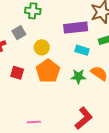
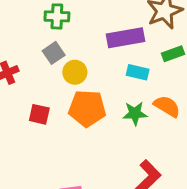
gray square: (19, 33) -> (54, 53), moved
orange pentagon: (48, 71) -> (87, 108), turned -30

